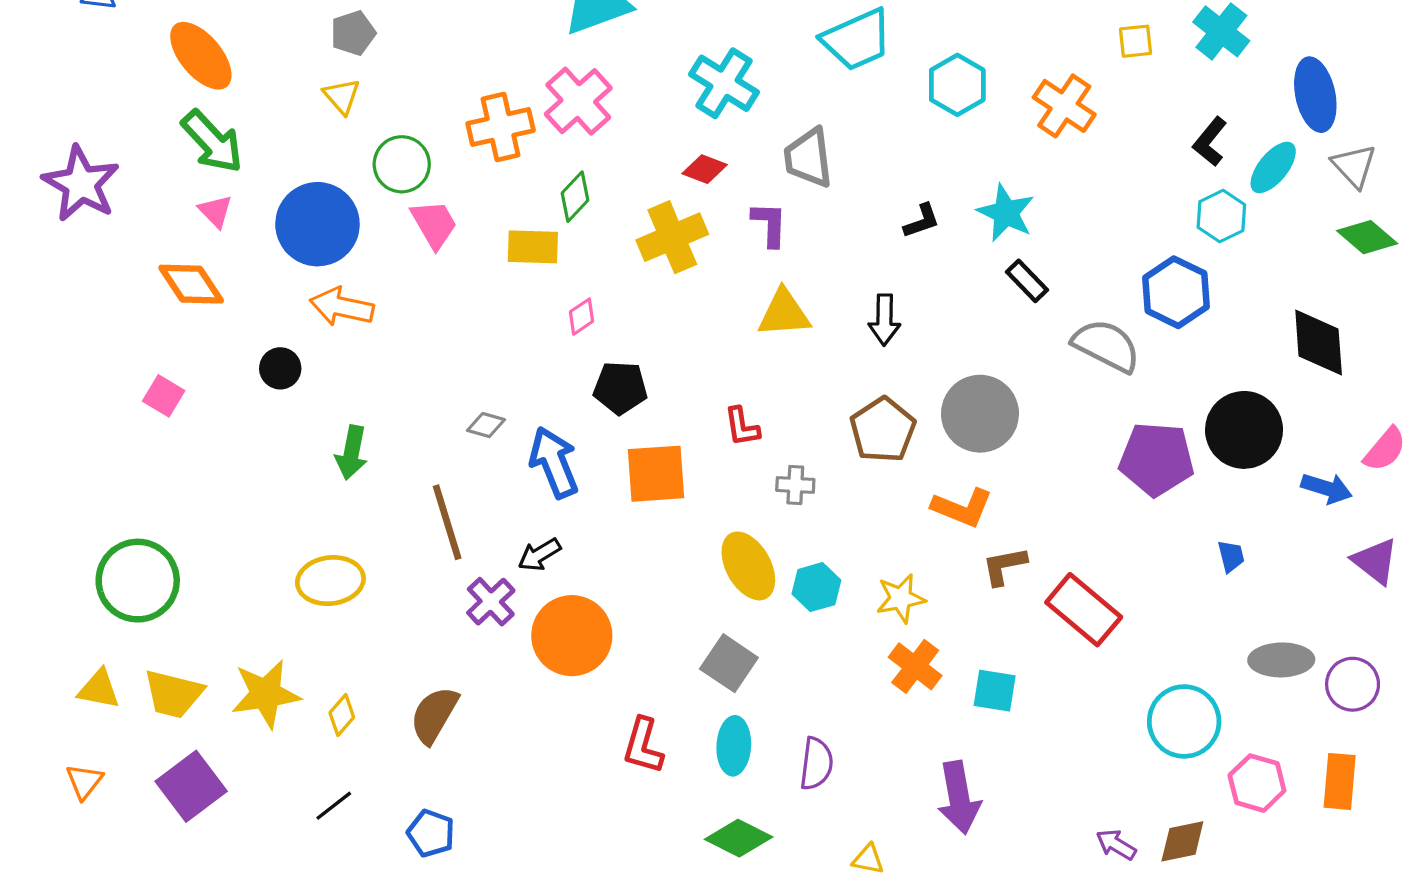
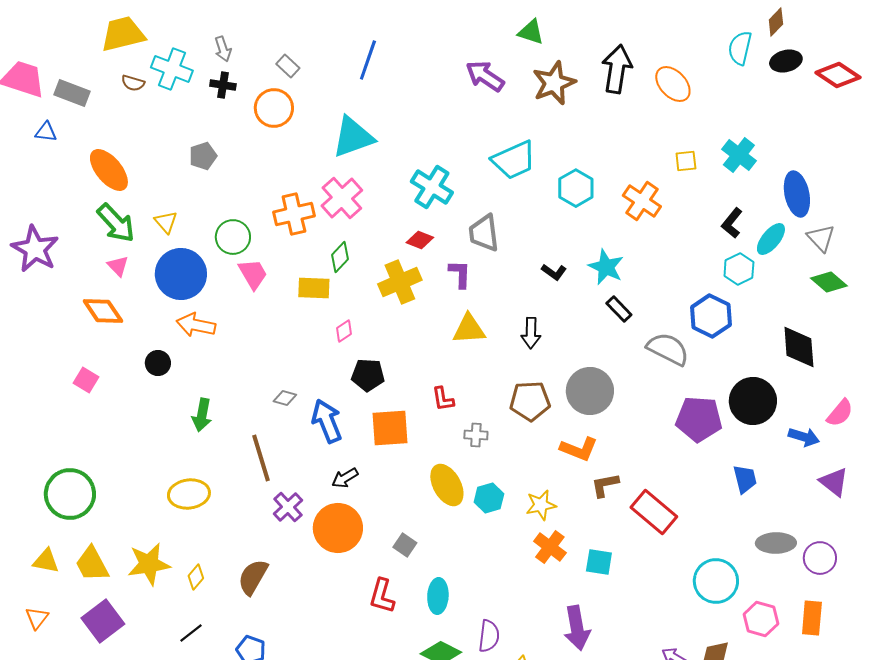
yellow triangle: (342, 96) -> (166, 222), moved
black L-shape: (922, 221) -> (554, 272), turned 55
brown pentagon: (883, 430) -> (530, 401), turned 30
black arrow: (539, 555) -> (345, 478), moved
blue trapezoid: (1231, 556) -> (745, 479), size x1.4
gray square: (729, 663) -> (405, 545), moved, size x0.7
yellow trapezoid: (173, 694) -> (92, 564), turned 48
purple semicircle: (816, 764) -> (489, 636), moved

